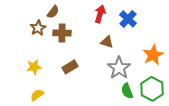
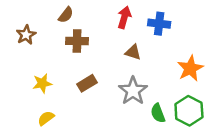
blue cross: (128, 19) -> (159, 24), turned -36
brown star: (38, 28) -> (26, 35), moved
gray star: (119, 68) -> (133, 91), moved

